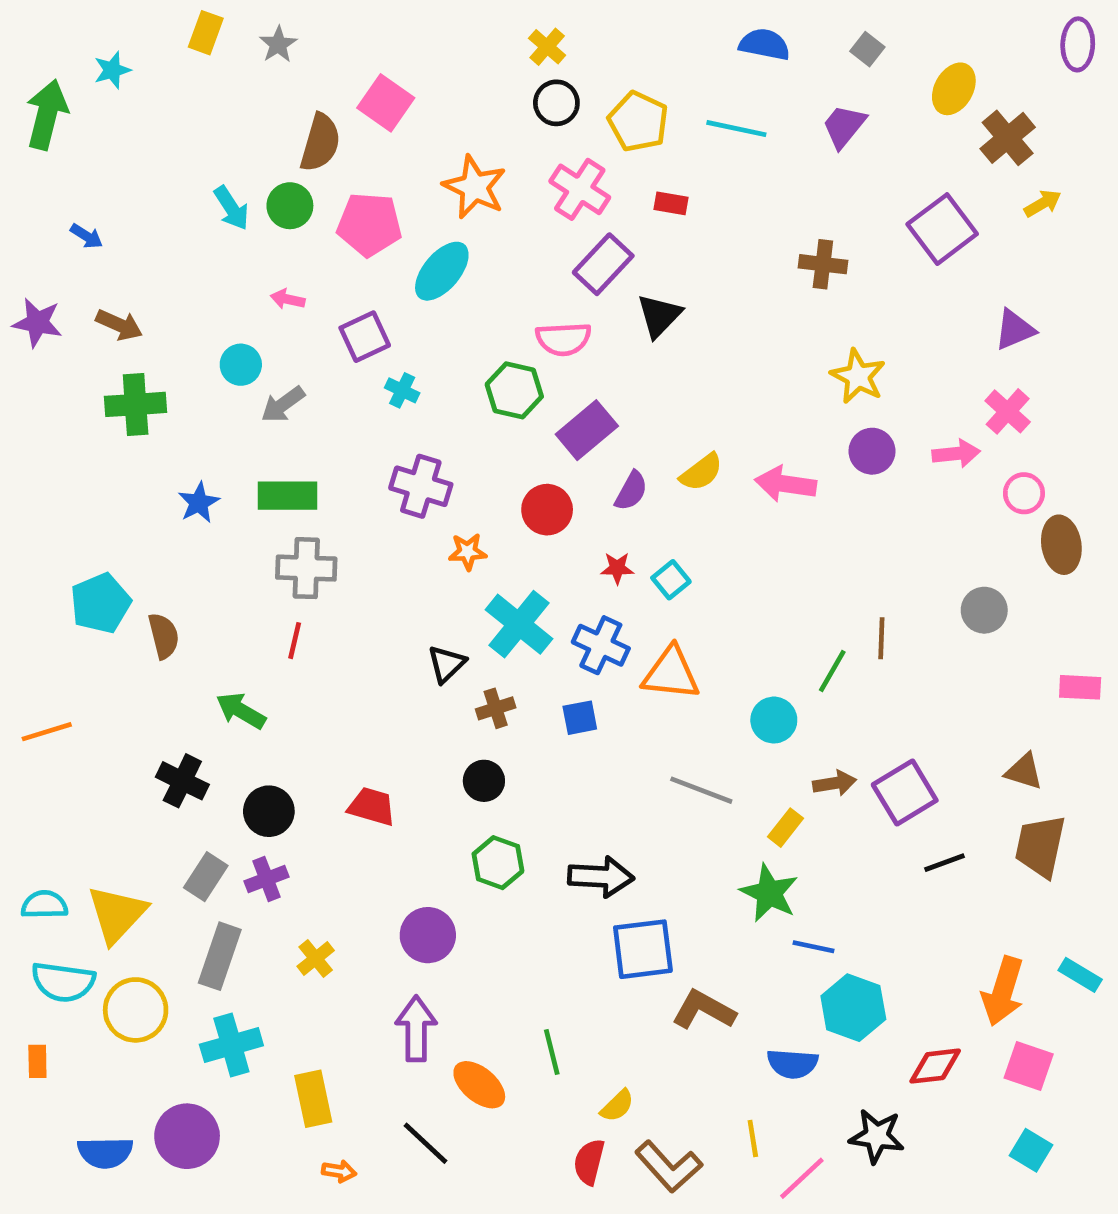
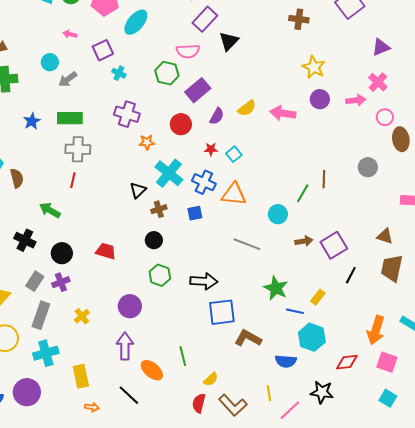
yellow rectangle: (786, 828) -> (318, 297), moved
black line: (944, 863) -> (351, 275), turned -42

